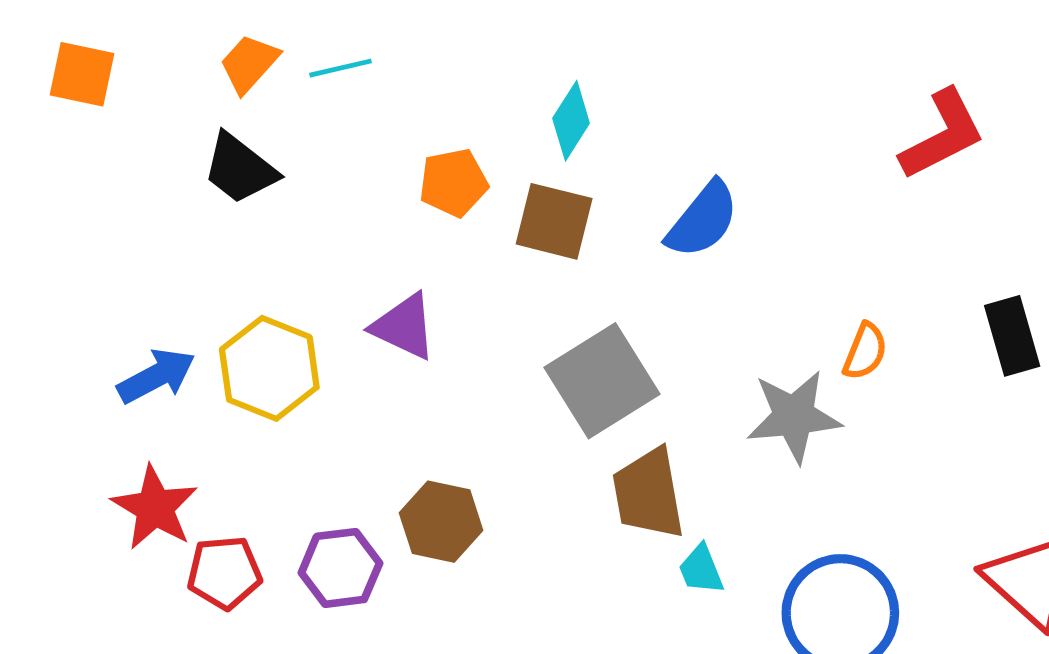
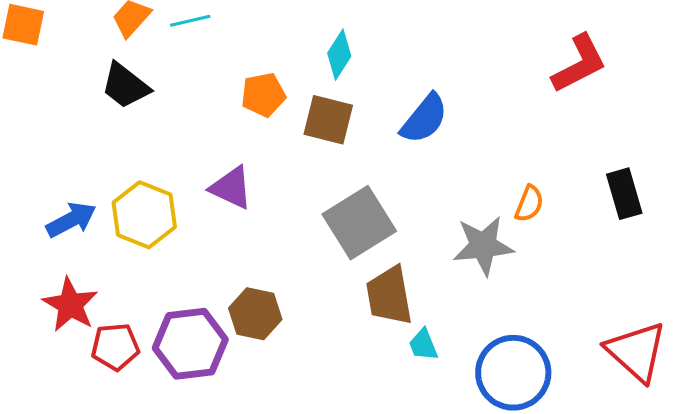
purple hexagon: (340, 568) -> (190, 344), size x1.4

